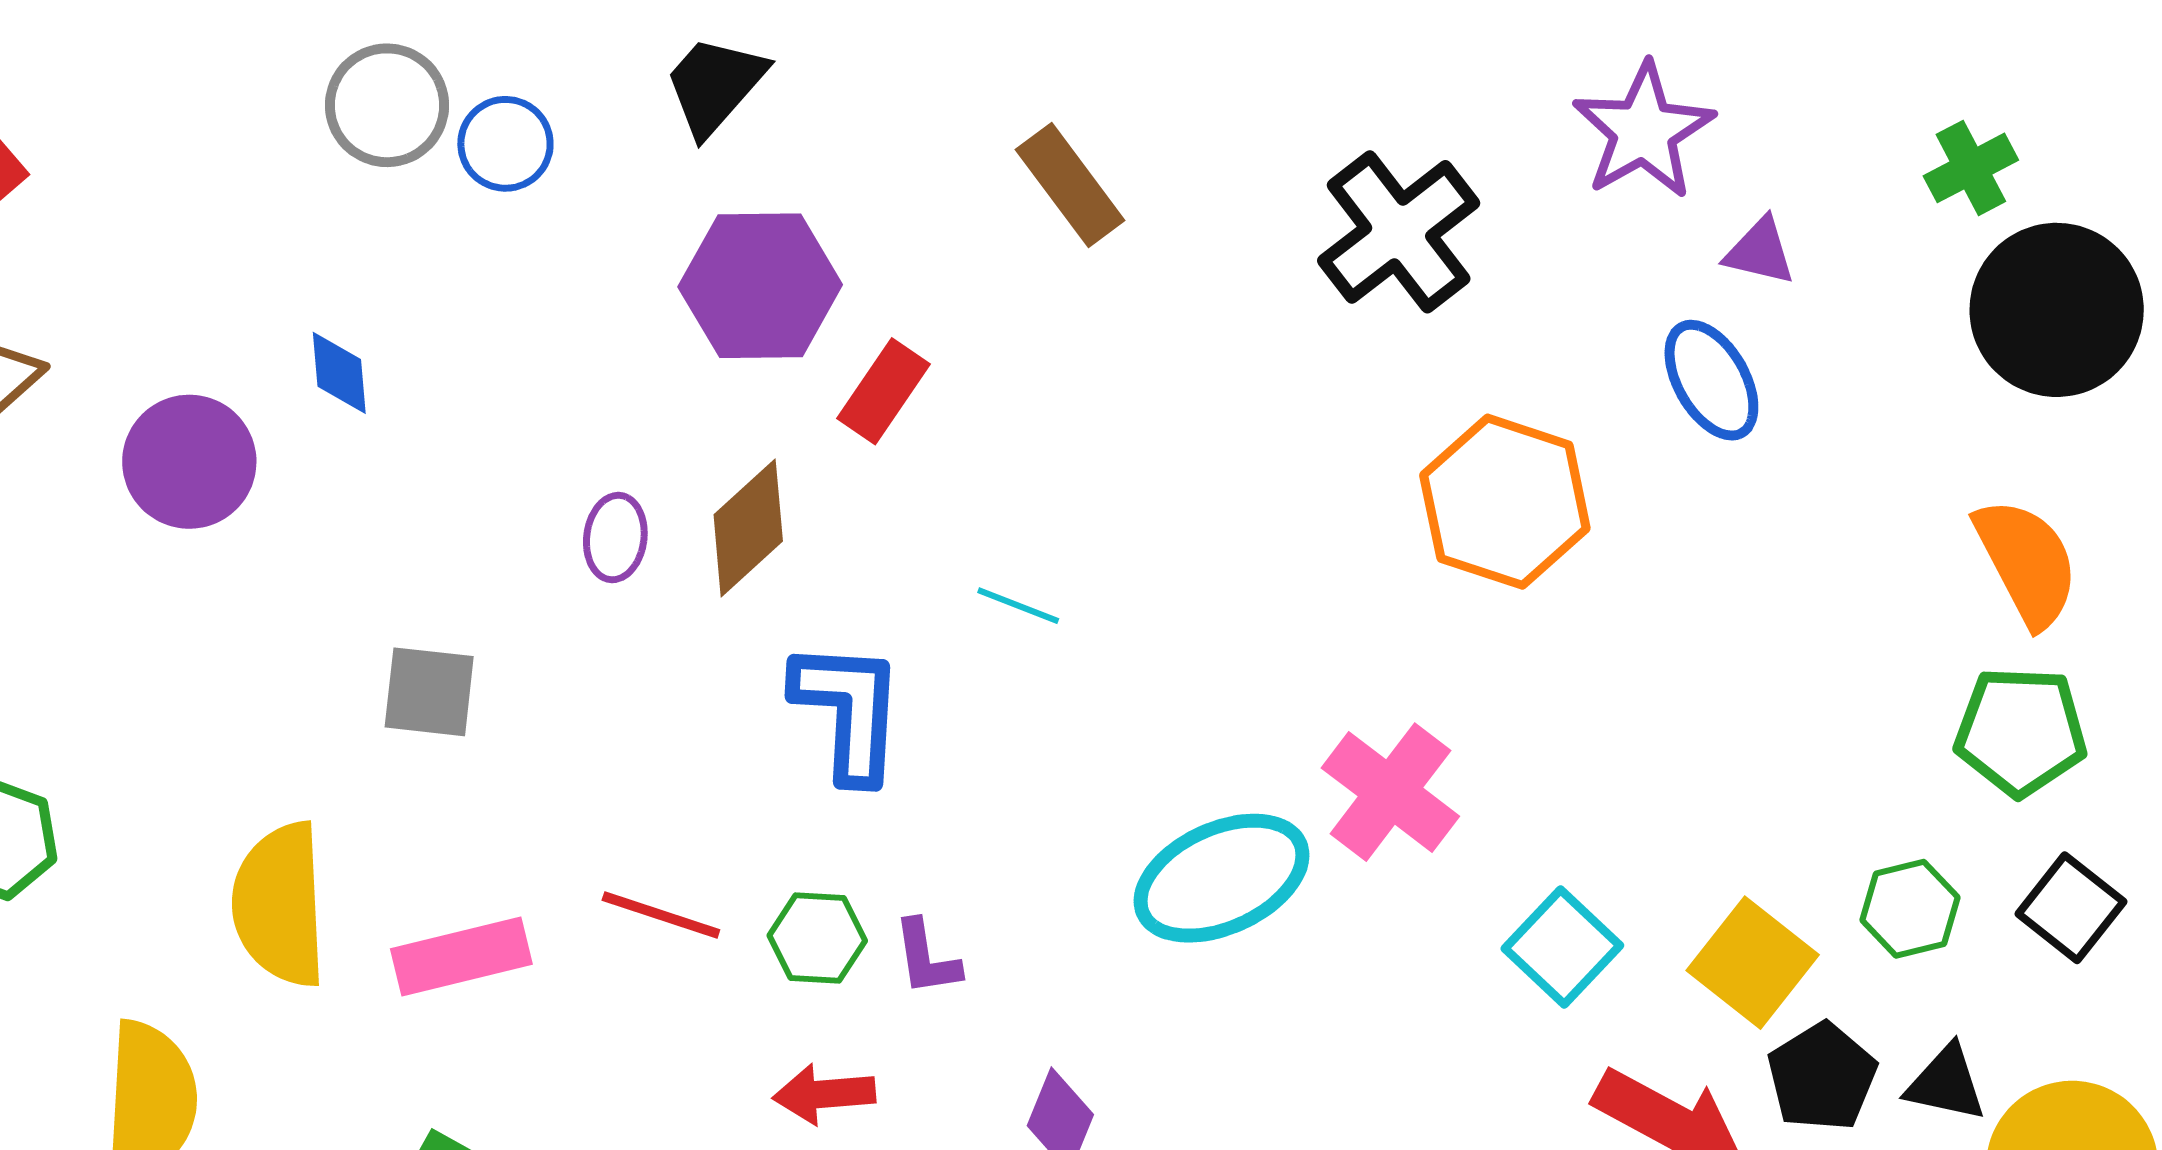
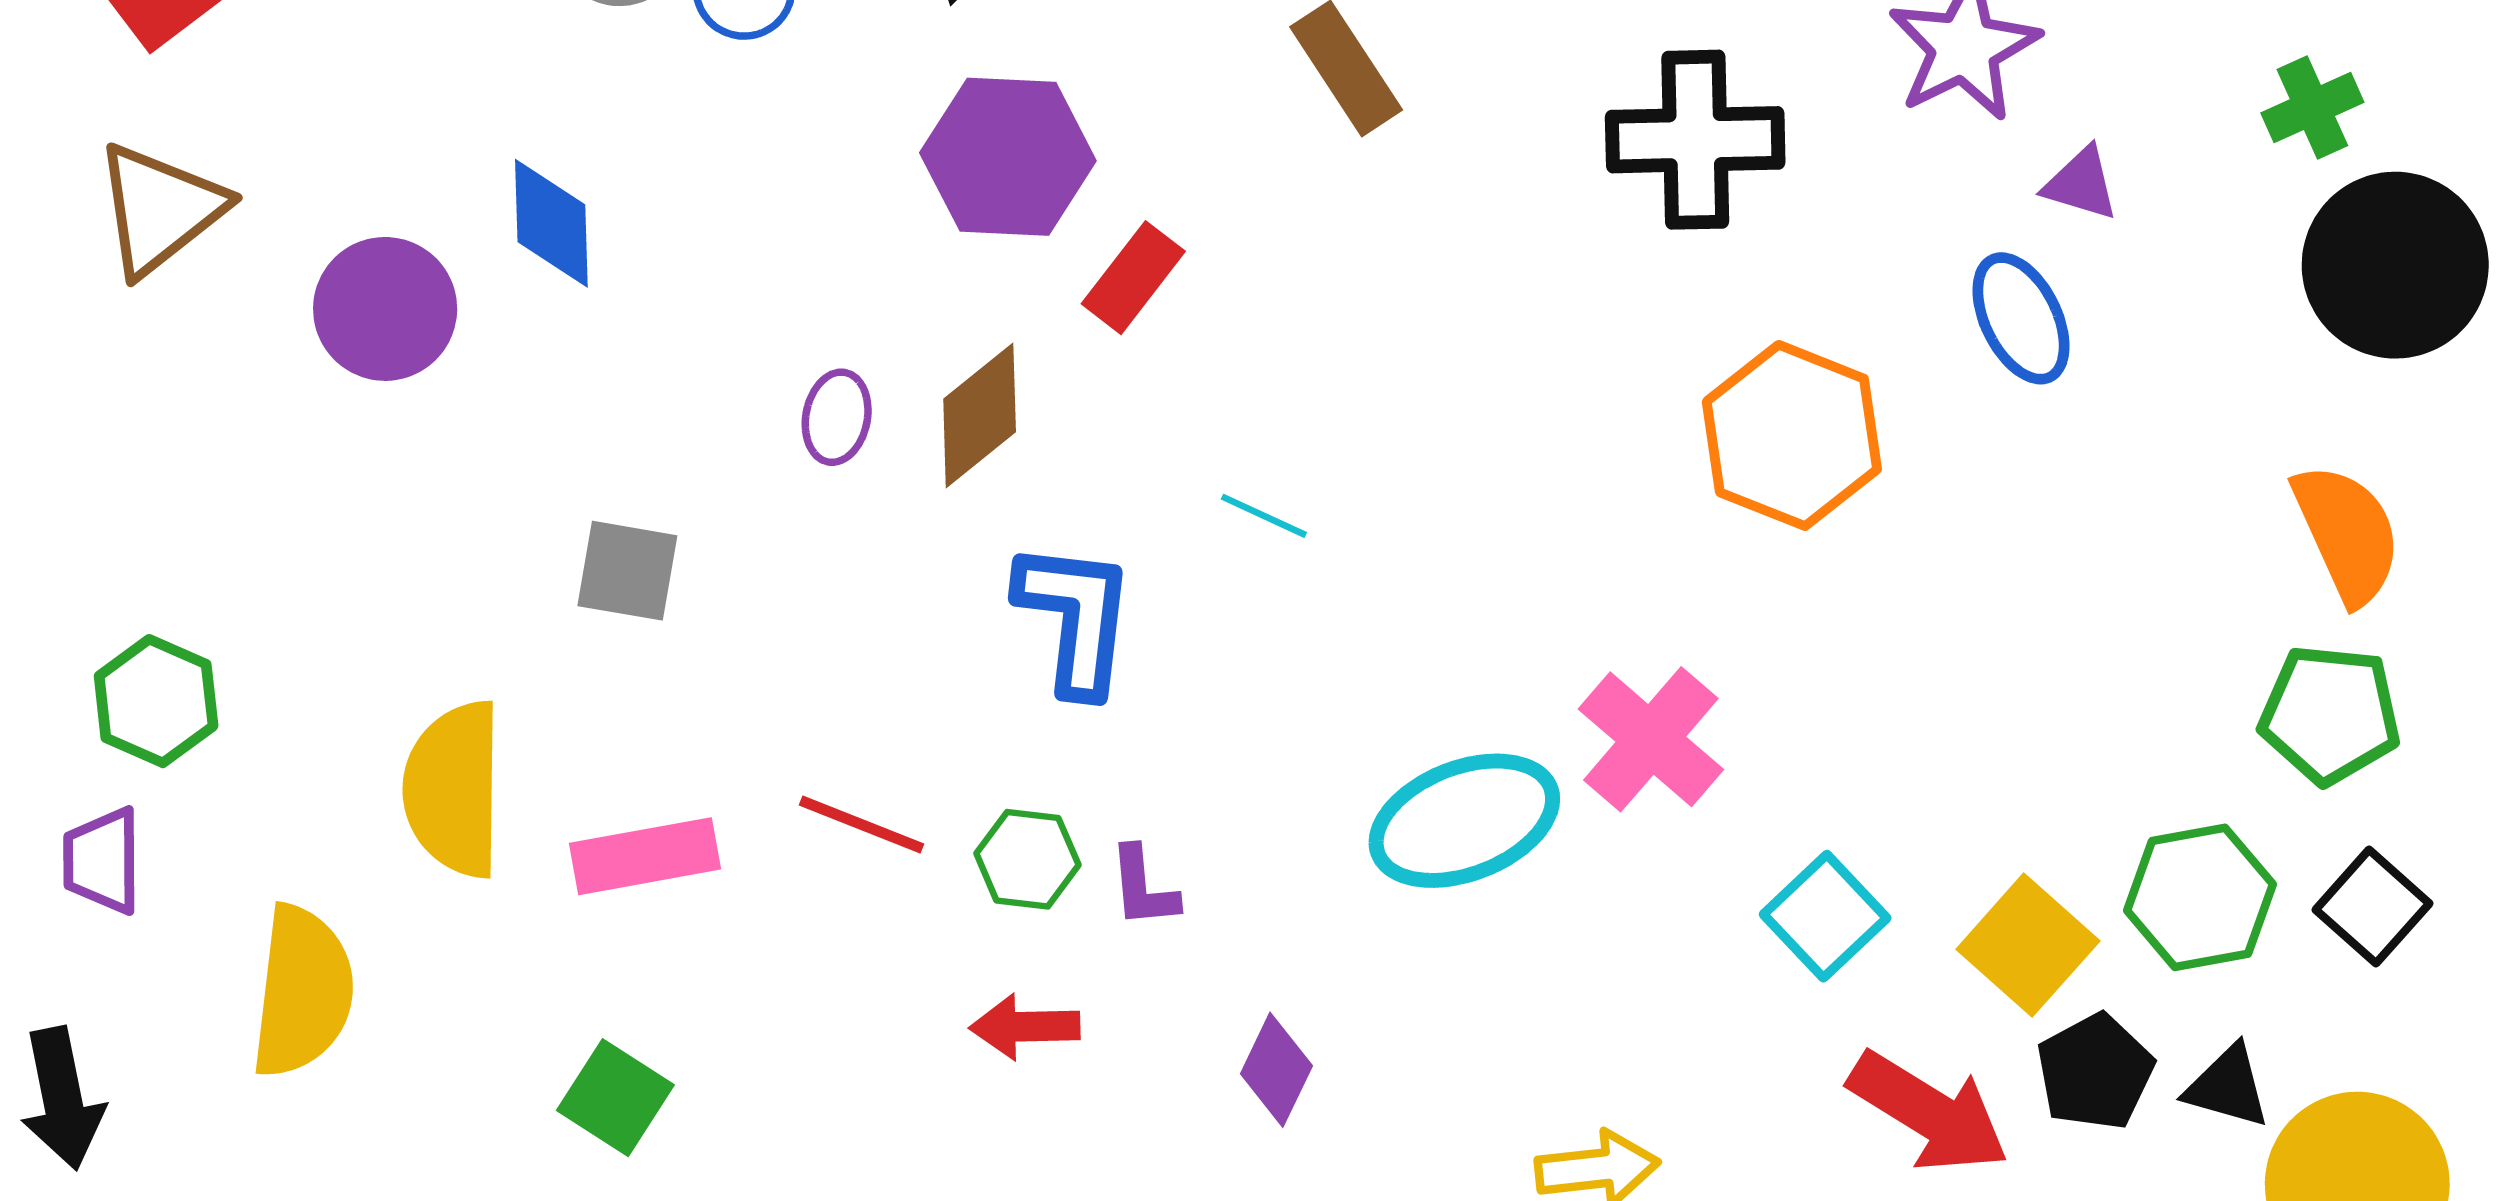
black cross: (1399, 232) -> (1695, 140), turned 33
blue diamond: (339, 373) -> (551, 223), size x1.4
green hexagon: (1910, 909) -> (2200, 897), size x1.4

